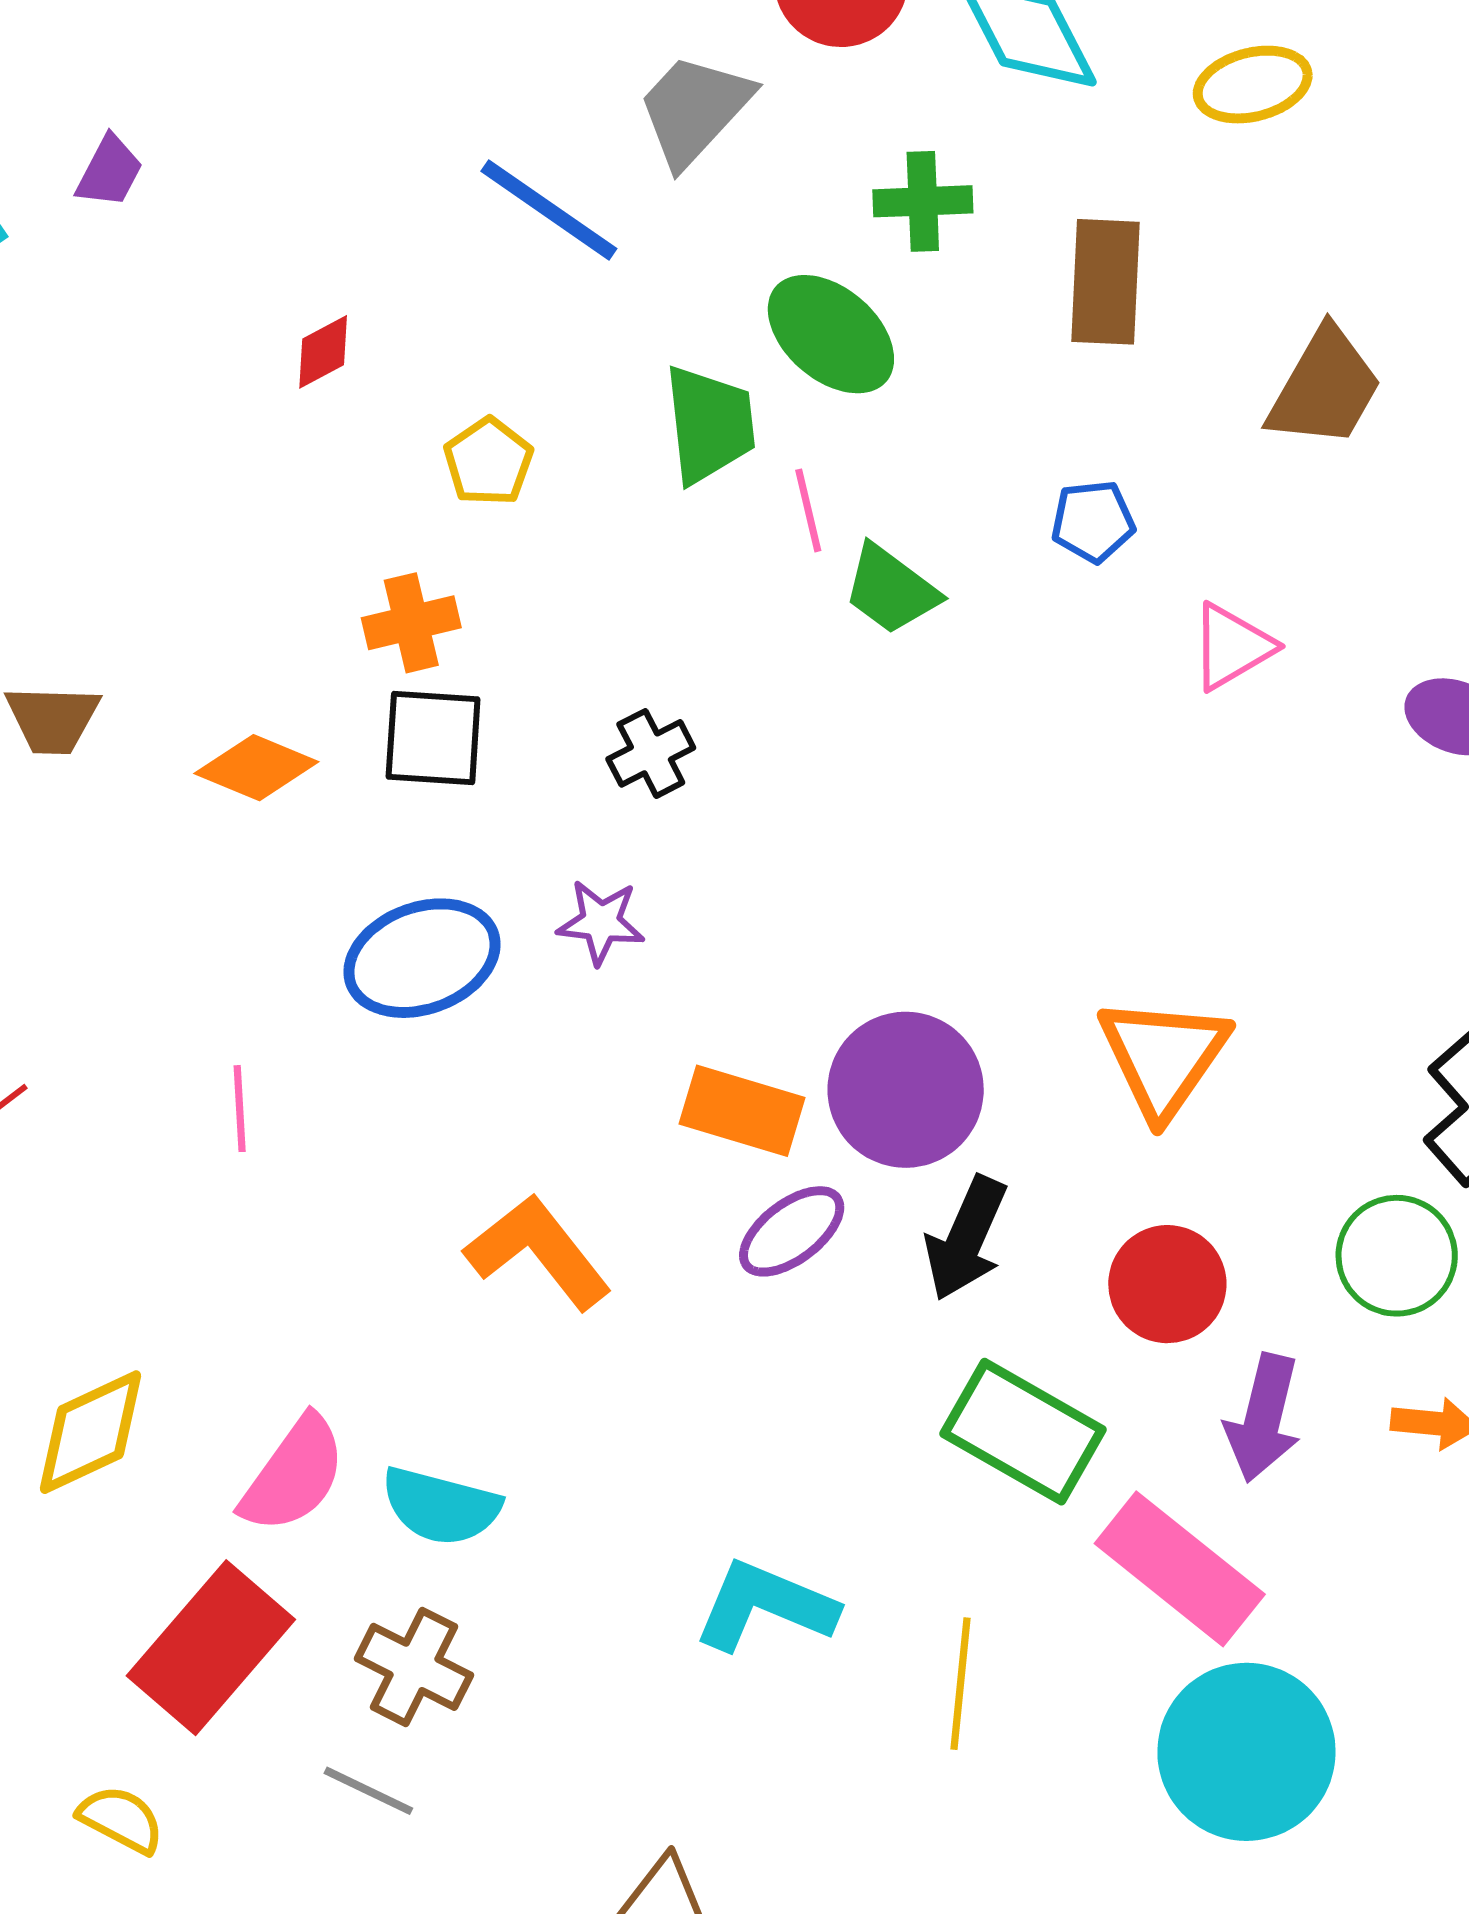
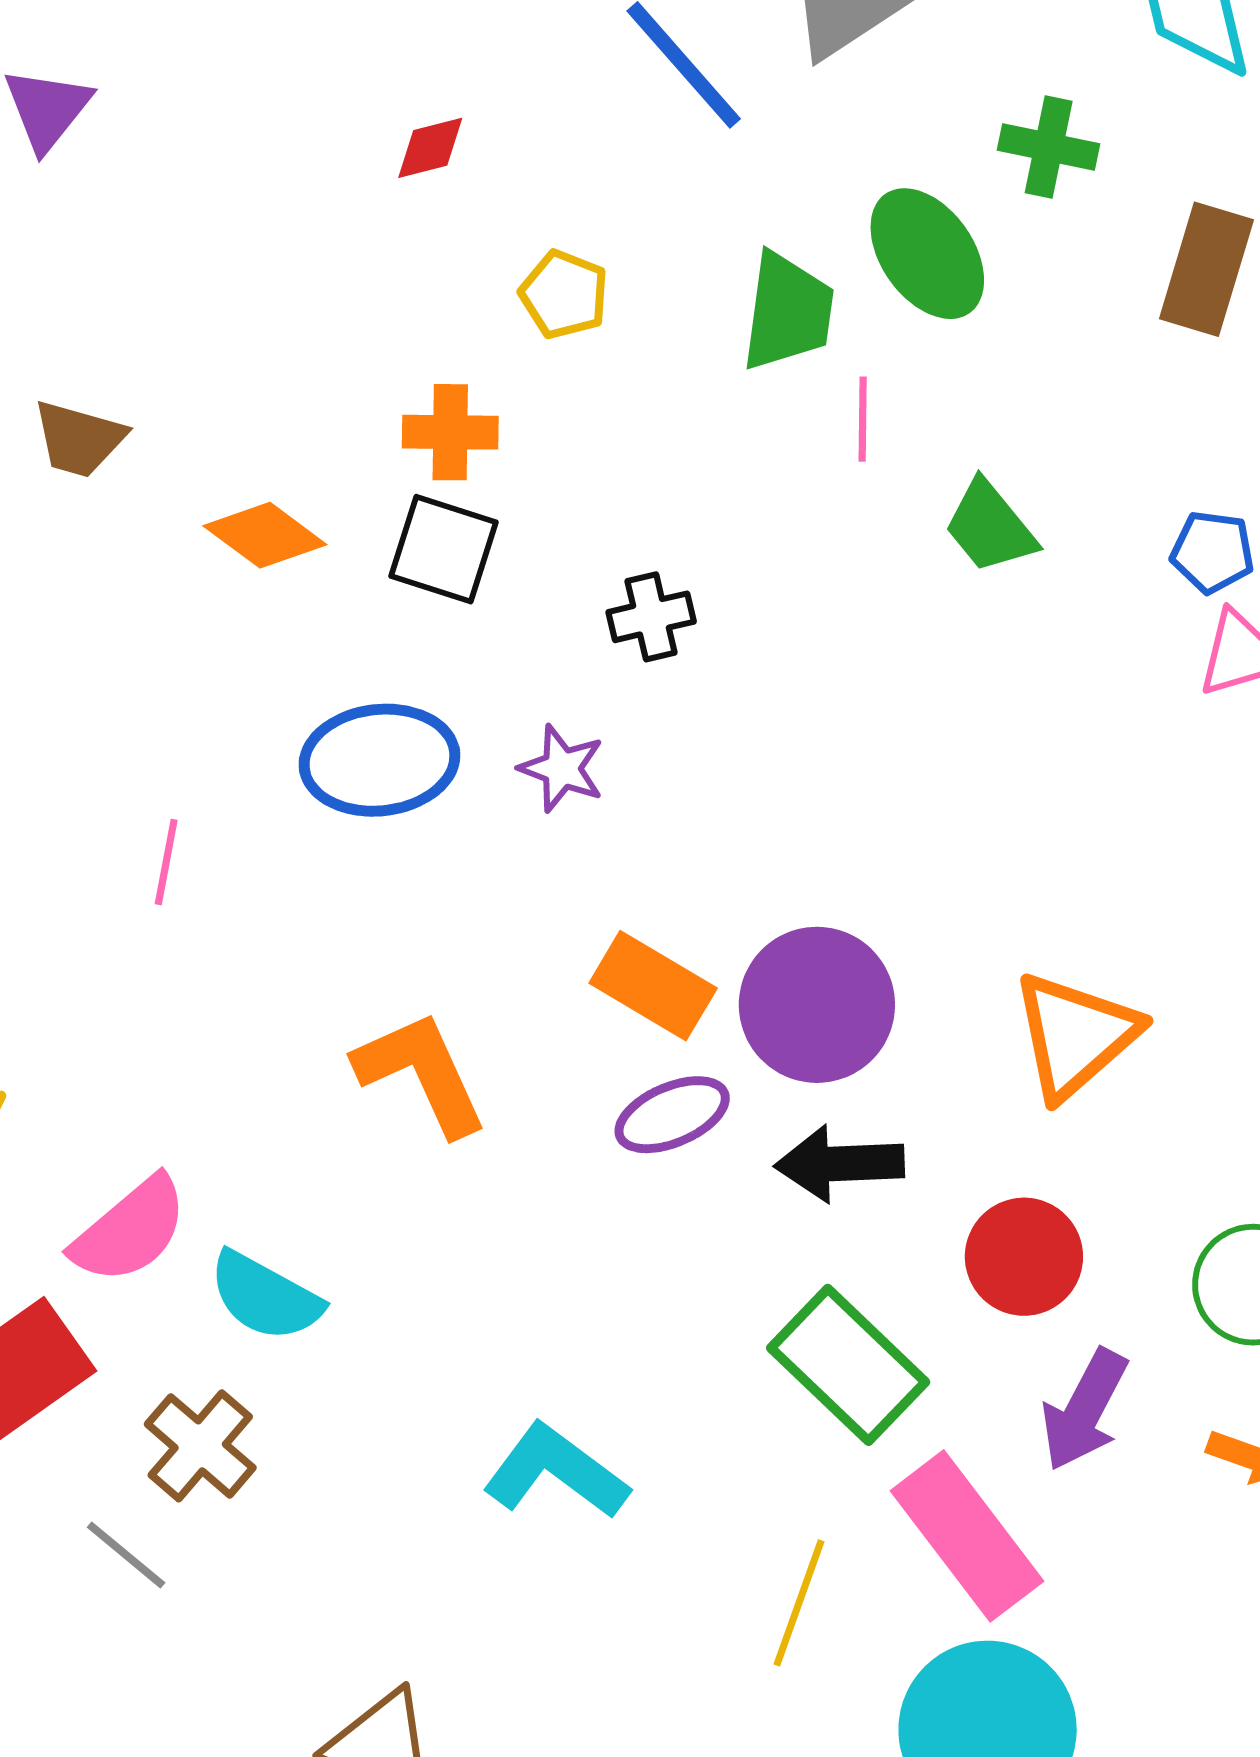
yellow pentagon: (488, 462) -> (564, 294), turned -30
blue pentagon: (1093, 521) -> (1212, 552), moved
green trapezoid: (891, 590) -> (990, 527), moved
black arrow: (966, 1238) -> (840, 1164), turned 50
yellow line: (961, 1684) -> (799, 1603), moved

